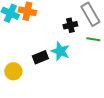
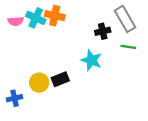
black rectangle: (40, 57) -> (60, 79), moved

